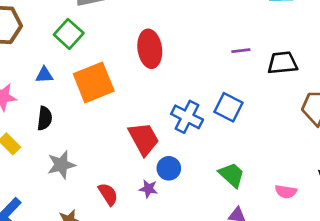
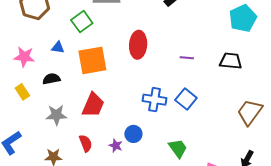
purple line: (241, 51) -> (187, 58), moved
black trapezoid: (282, 63) -> (231, 61), moved
blue cross: (187, 117) -> (155, 100), turned -30
black semicircle: (45, 118) -> (51, 79), turned -120
red trapezoid: (144, 139) -> (93, 105), moved, turned 40

